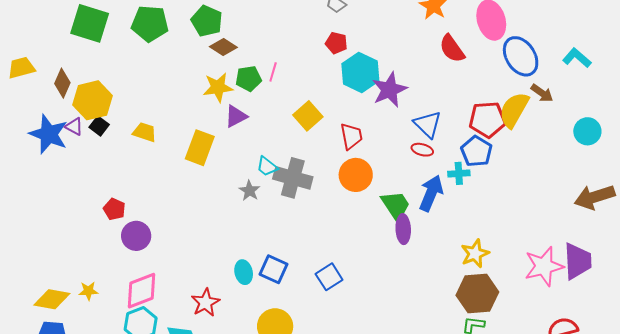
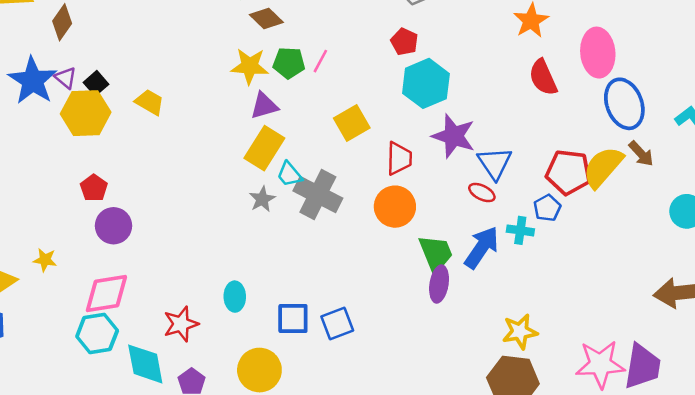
purple star: (389, 90) -> (454, 136), moved, turned 30
yellow hexagon: (93, 100) -> (86, 113), moved
yellow rectangle: (200, 148) -> (264, 148), moved
blue pentagon: (476, 151) -> (547, 208), size x0.7
blue square: (273, 269) -> (293, 318), moved, turned -36
yellow star: (88, 291) -> (45, 260), moved

